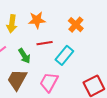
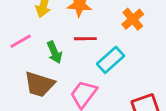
brown trapezoid: (17, 80) -> (39, 84), turned -110

